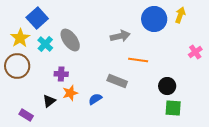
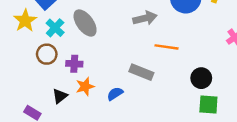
brown circle: (17, 66) -> (47, 54), moved, size x0.7

